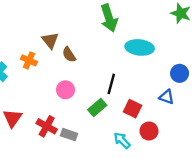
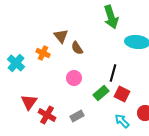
red square: (133, 109) -> (122, 94), moved
red cross: (47, 126) -> (47, 115), moved
gray rectangle: (69, 135) -> (77, 116), turned -48

